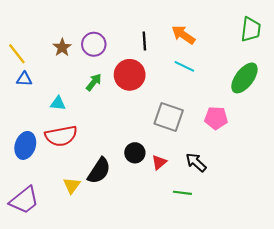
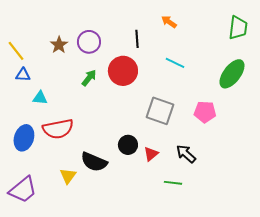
orange arrow: (183, 35) -> (169, 22), moved, size x0.7
cyan triangle: (58, 103) -> (40, 98), moved
black semicircle: (99, 171) -> (94, 162), turned 80

